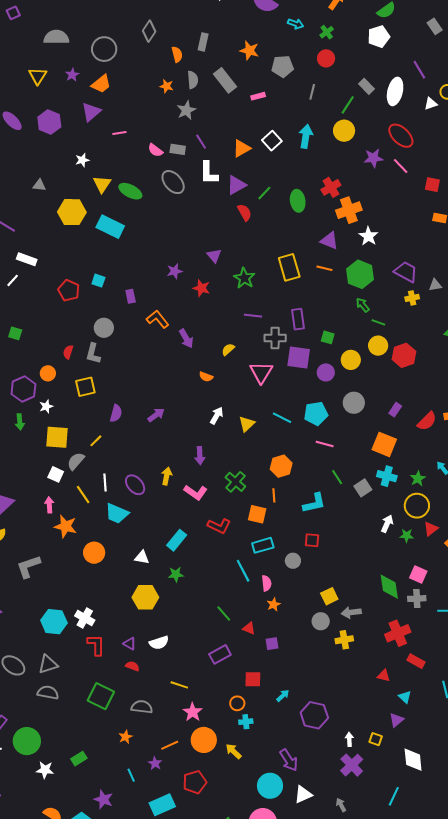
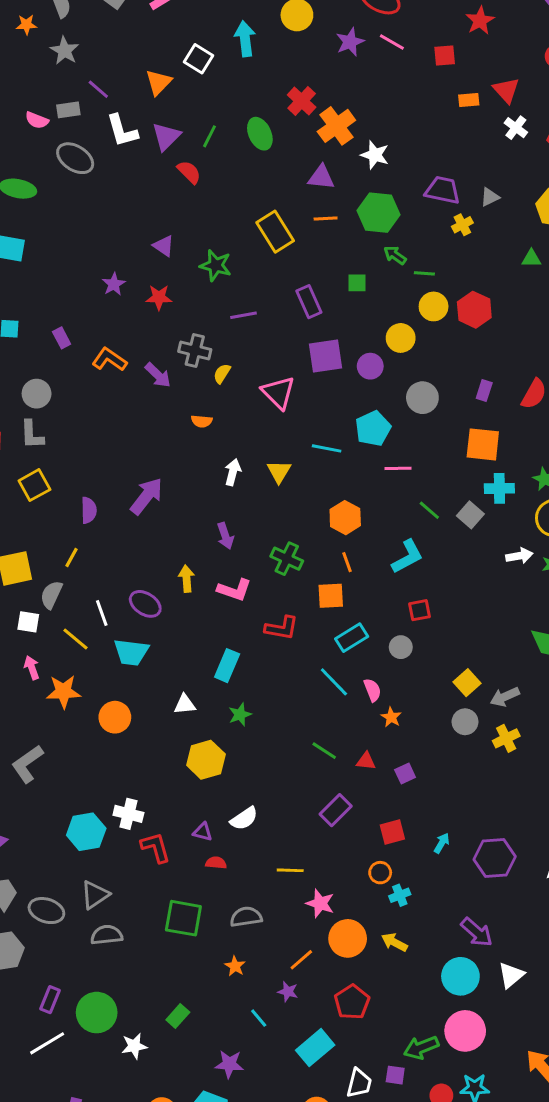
green square: (328, 337) -> (357, 283), moved
gray cross: (275, 338) -> (195, 350), moved, turned 30
purple arrow: (156, 415) -> (147, 496), size x1.5
white arrow: (387, 524) -> (519, 556), turned 72

